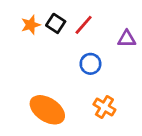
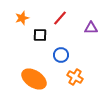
black square: (56, 23) -> (40, 35), moved, turned -32
blue circle: (90, 64) -> (61, 55), moved

